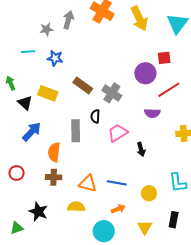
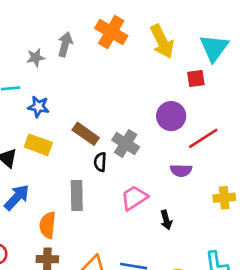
blue star: (55, 58) -> (38, 107), moved
red square: (164, 58) -> (196, 78), moved
black semicircle: (95, 116) -> (100, 162), moved

